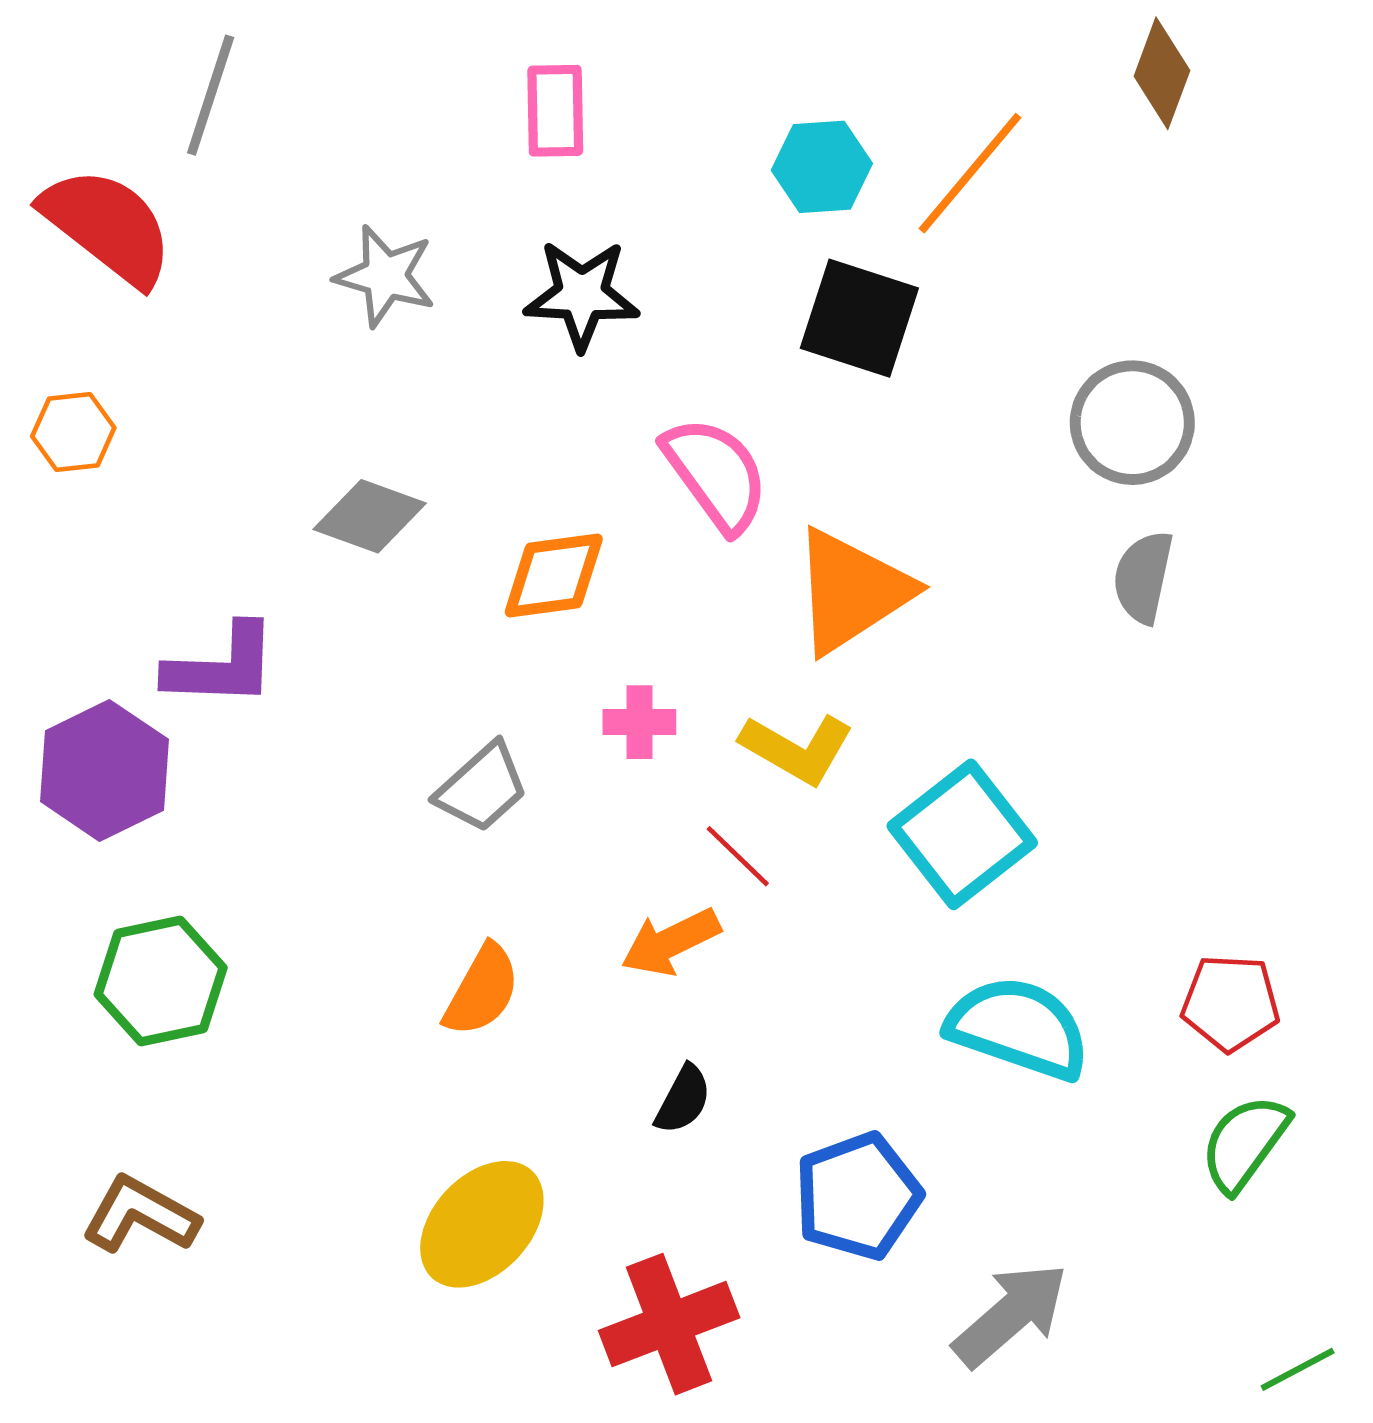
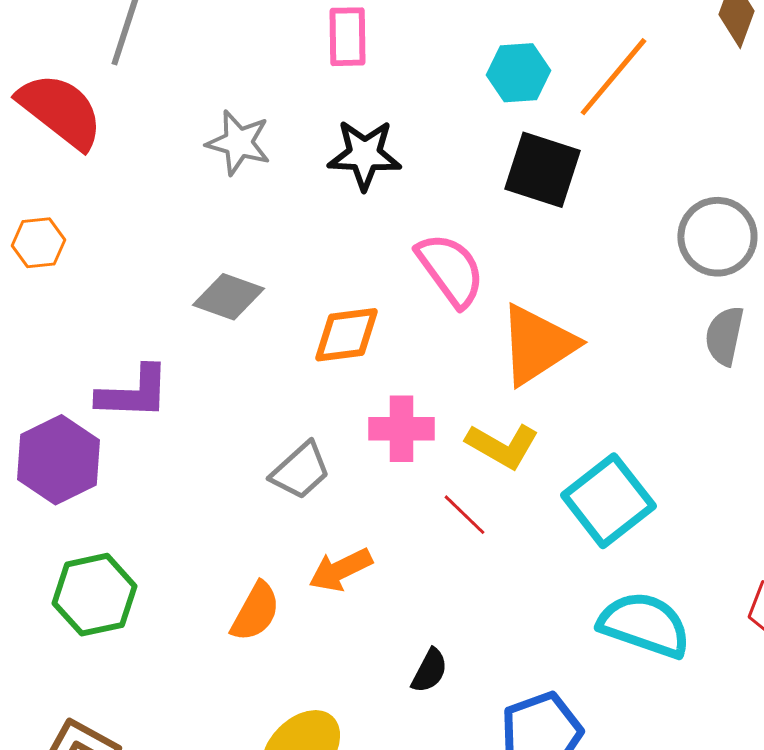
pink cross: (639, 722) -> (401, 429), size x1.4
orange arrow: (671, 942) -> (340, 570), moved
orange semicircle: (482, 990) -> (255, 612), moved

